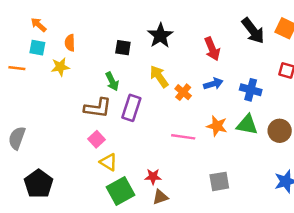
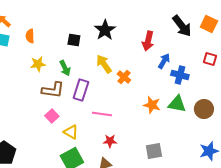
red arrow: (212, 49) -> (148, 41), turned 36
yellow star: (60, 67) -> (38, 64), moved
blue arrow: (213, 84) -> (164, 61), moved, turned -42
pink line: (183, 137) -> (102, 114), moved
yellow triangle: (108, 162) -> (71, 132), moved
red star: (153, 177) -> (110, 141), moved

